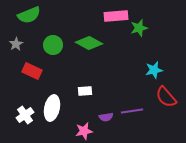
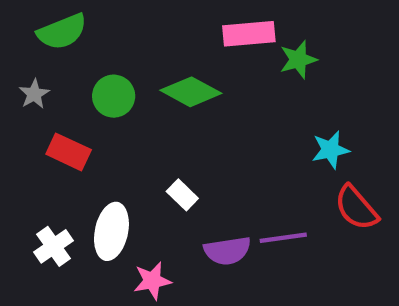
white rectangle: (85, 91) -> (182, 195), turned 48
purple semicircle: (106, 117) -> (227, 251), size x1.5
pink star: (84, 131) -> (152, 281), moved

